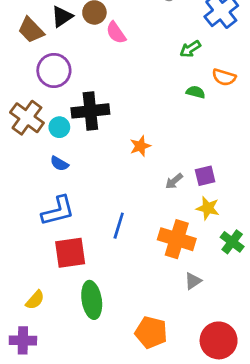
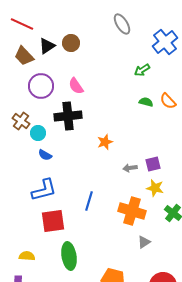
pink semicircle: (116, 33) -> (76, 86), moved
orange semicircle: (224, 77) -> (168, 101), moved, turned 30
brown cross: (27, 118) -> (21, 121), size x0.7
cyan circle: (59, 127) -> (38, 133), moved
gray arrow: (174, 181) -> (130, 168), turned 32
yellow semicircle: (35, 300) -> (27, 256), turned -126

